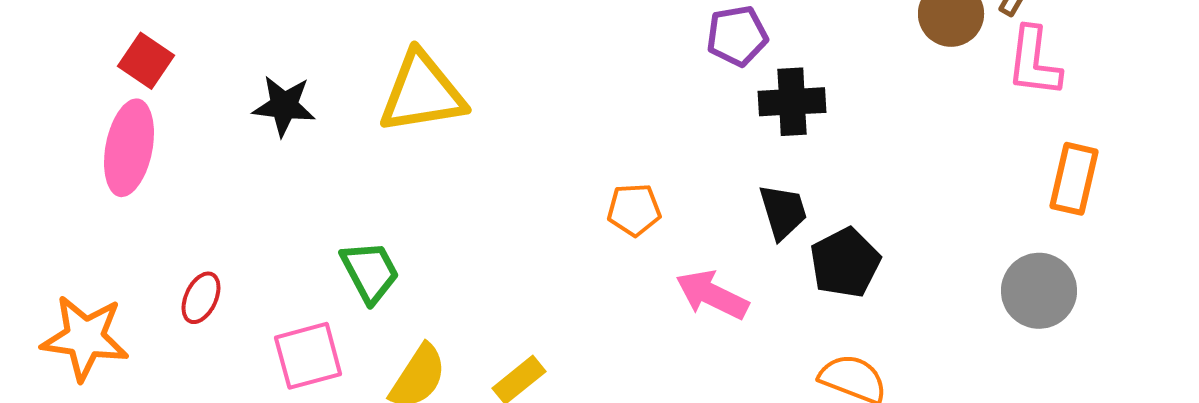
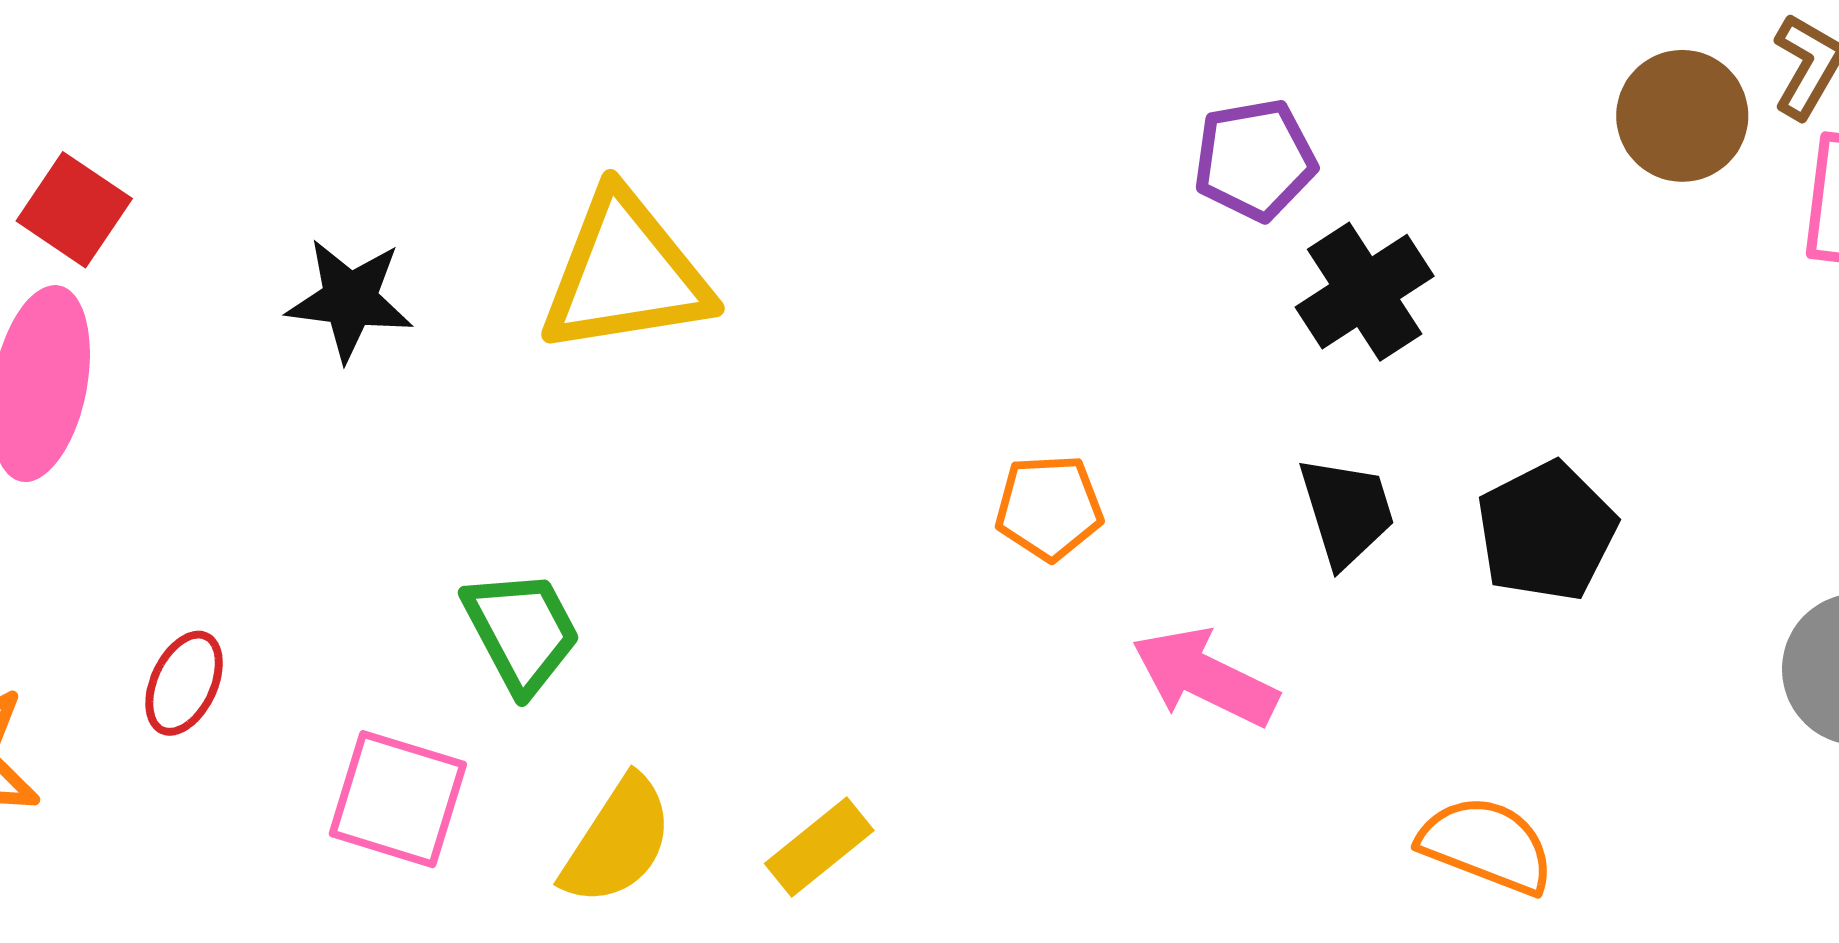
black cross: (792, 102) -> (1365, 292), turned -30
black pentagon: (845, 263) -> (1546, 531), moved
pink square: (308, 356) -> (398, 799), turned 32

